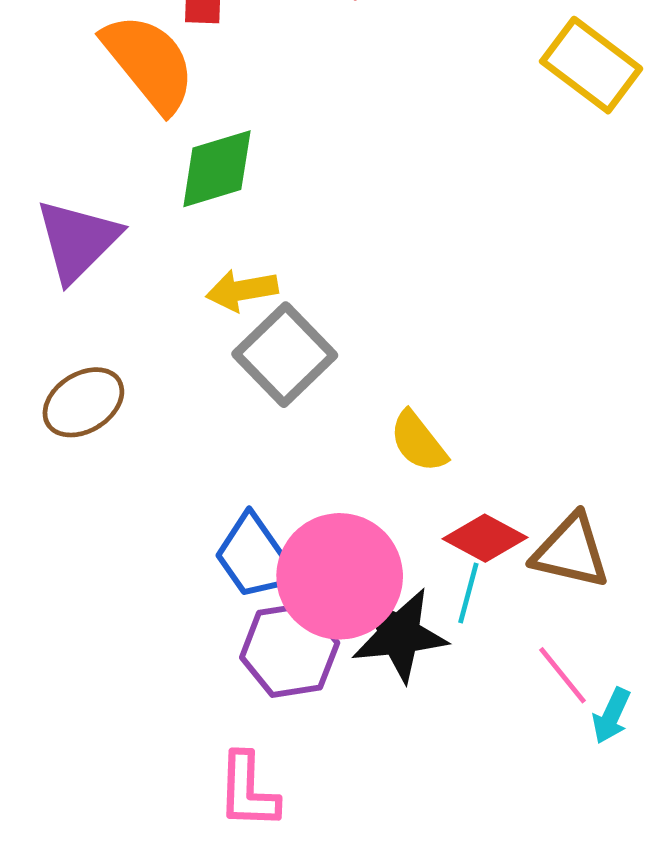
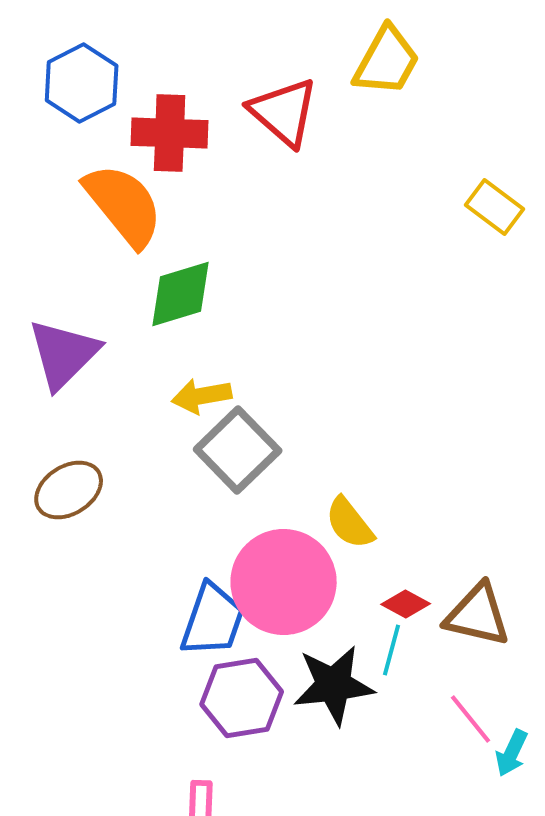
yellow rectangle: (591, 65) -> (495, 207), size x0.7
red diamond: (485, 538) -> (406, 604), size x0.7
blue trapezoid: (255, 557) -> (213, 620), turned -126
pink circle: (340, 576) -> (284, 582), moved

